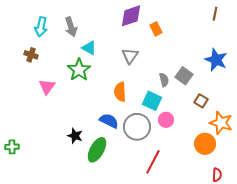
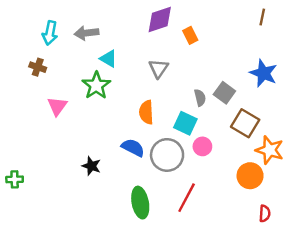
gray arrow: (71, 27) -> (87, 33), turned 102
brown square: (201, 101) -> (245, 123), size x1.6
green ellipse: (97, 150) -> (140, 203), moved, turned -40

